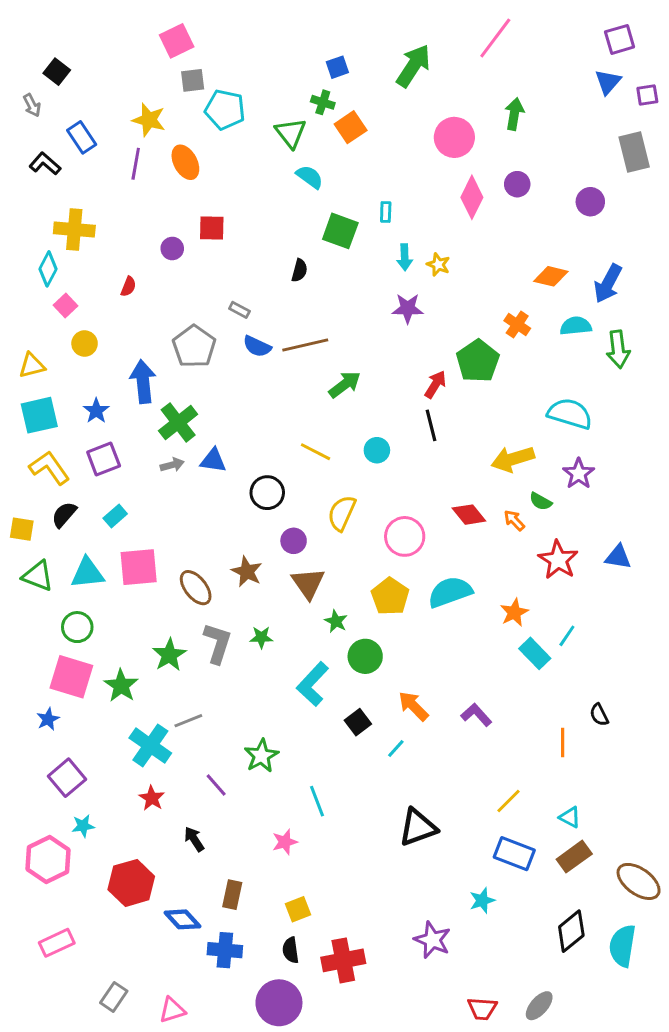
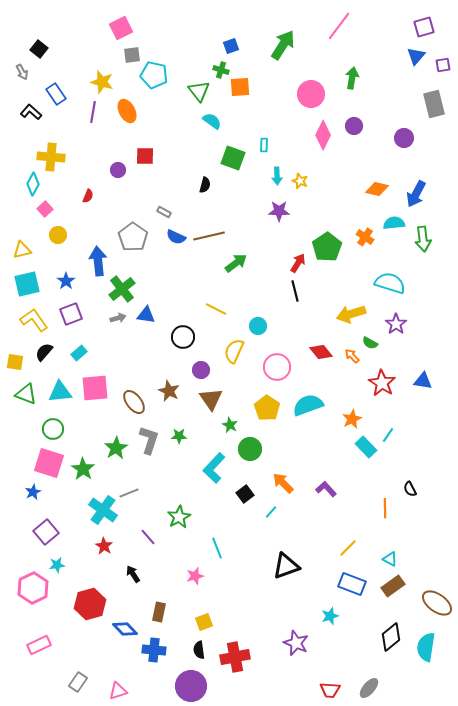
orange square: (351, 127) -> (240, 87), turned 30
orange cross: (517, 325) -> (365, 237), moved
cyan circle: (377, 450) -> (258, 326), moved

